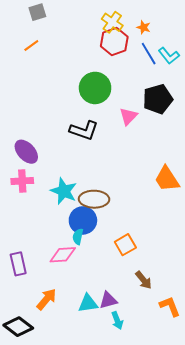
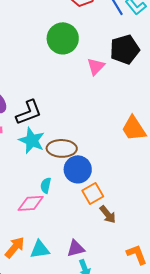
black L-shape: (84, 130) -> (29, 112), moved, turned -40
blue circle: (83, 220) -> (78, 169), moved
brown arrow: (144, 280) -> (108, 214), moved
cyan triangle: (88, 303) -> (40, 249), moved

